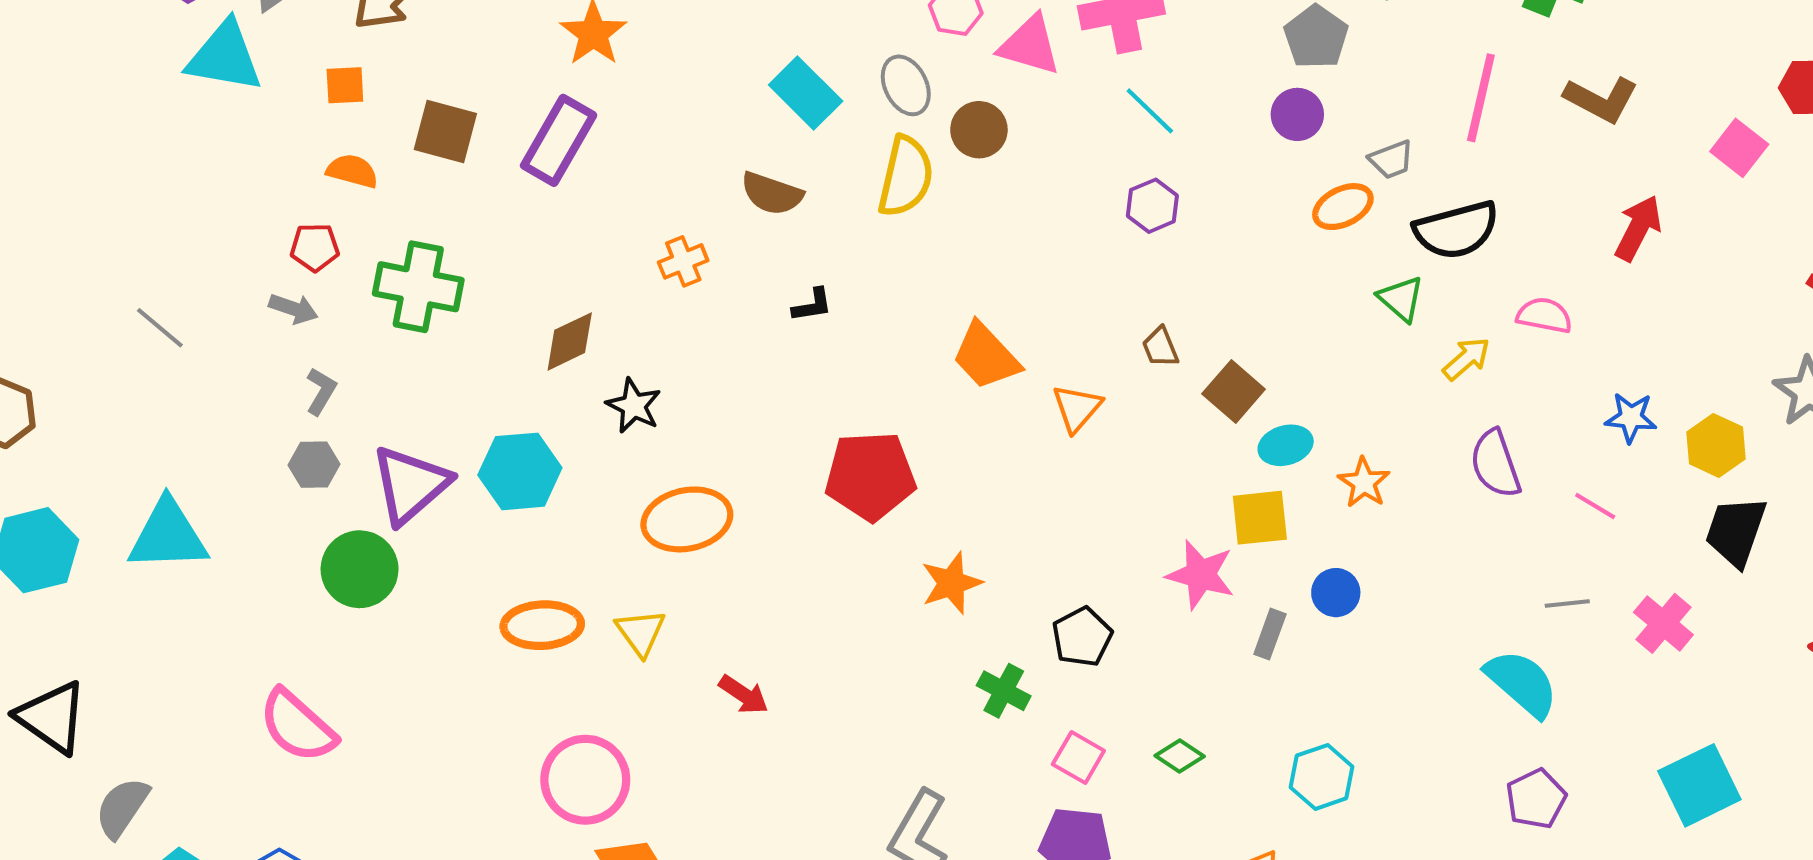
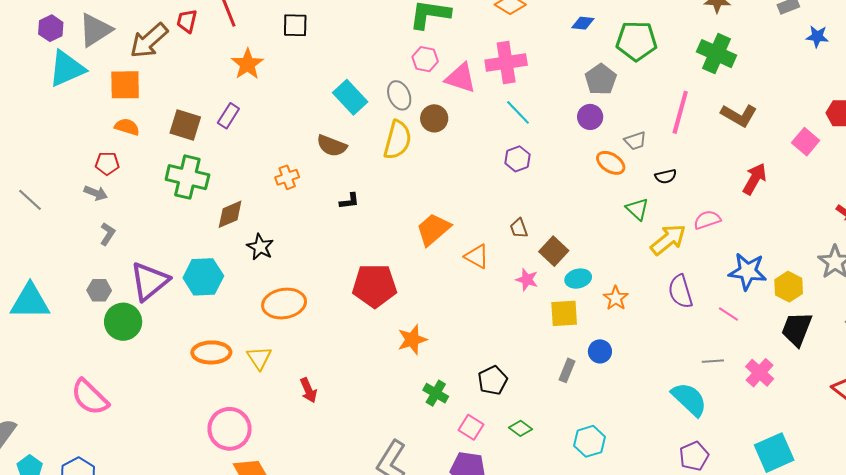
cyan triangle: (225, 57) -> (67, 69), turned -36
orange square: (345, 85) -> (125, 85), size x1.6
brown square: (445, 131) -> (185, 125), moved
purple rectangle: (559, 140) -> (228, 116), size x0.6
orange ellipse: (1343, 207) -> (611, 163), turned 56
black semicircle: (1456, 230) -> (666, 176), size x0.5
green cross: (418, 287) -> (187, 177), moved
pink semicircle: (1544, 315) -> (707, 220), turned -32
orange trapezoid: (986, 356) -> (433, 229), turned 90
yellow arrow: (1466, 359) -> (668, 240), size x1.5
orange triangle: (1077, 408) -> (477, 256), turned -44
blue star: (1631, 418) -> (748, 271), size x1.5
gray hexagon: (314, 465) -> (99, 290), moved
pink star: (1201, 575) -> (527, 280), moved, size x0.7
black pentagon: (1082, 637) -> (493, 380), moved
red arrow: (744, 695) -> (308, 390), turned 30

